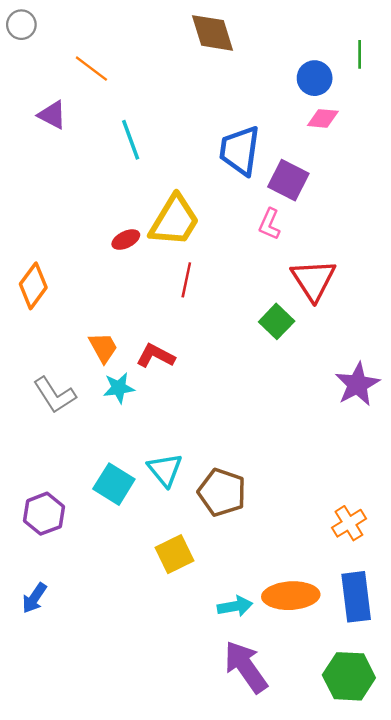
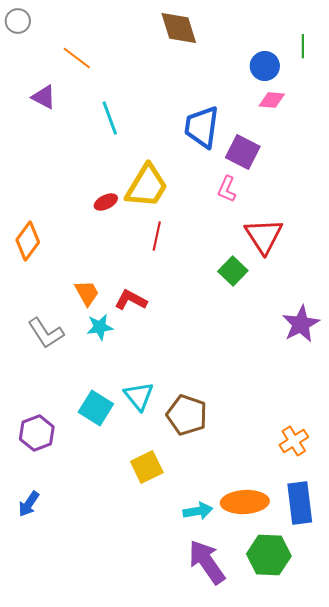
green hexagon: (349, 676) -> (269, 555), moved

